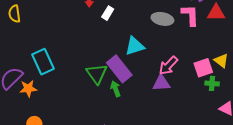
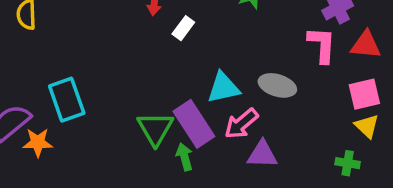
gray ellipse: (162, 19) -> (277, 85), moved
pink arrow: (168, 66) -> (241, 124), moved
pink square: (203, 68) -> (364, 94), moved

